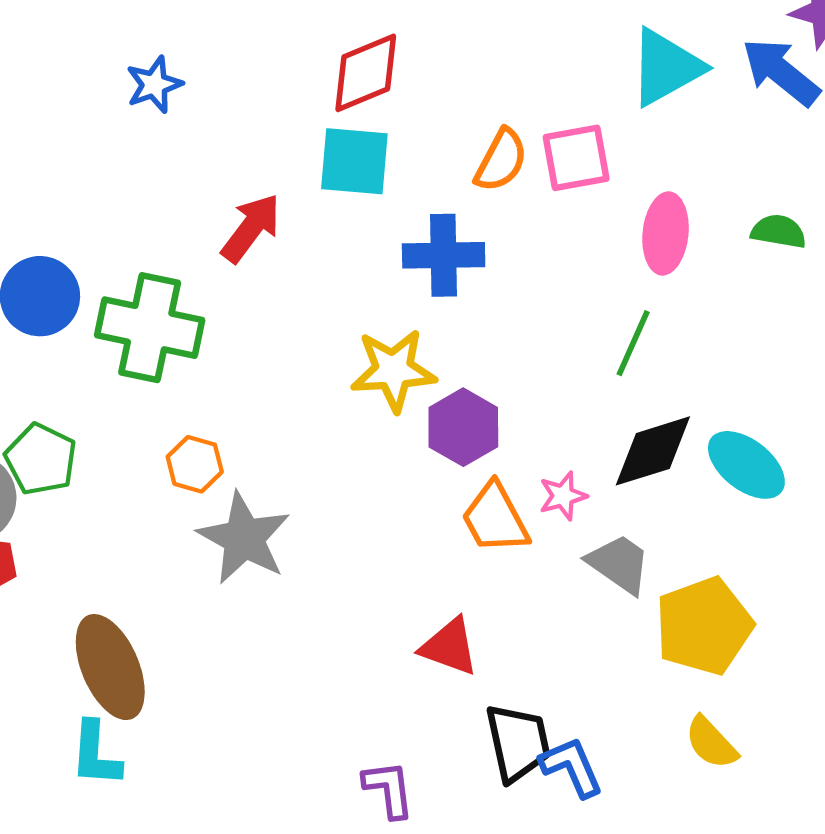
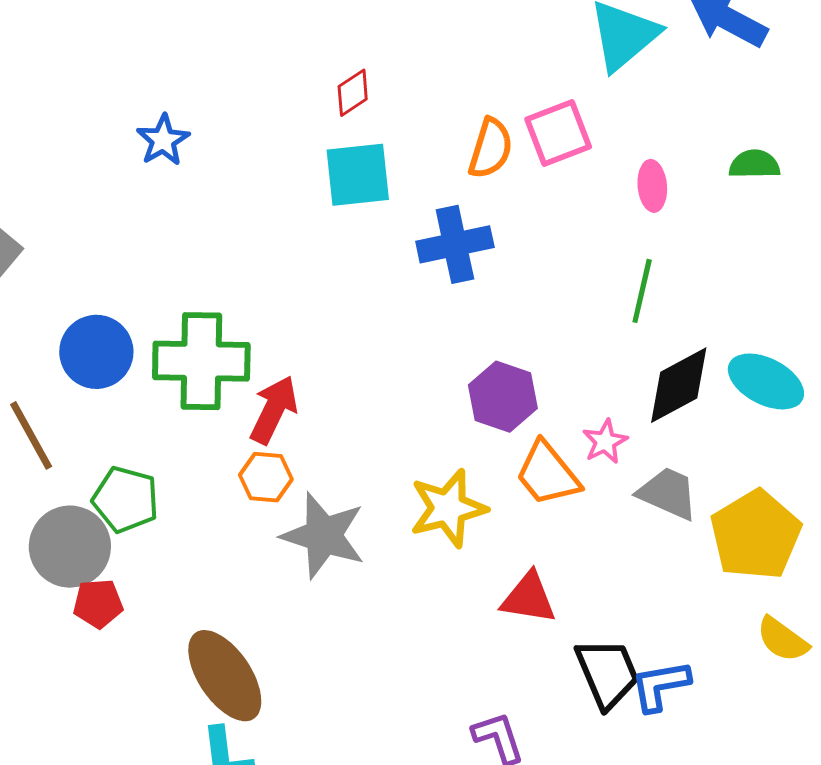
red diamond: (366, 73) -> (353, 93), size x0.6
red arrow: (251, 228) -> (274, 410), moved
pink ellipse: (666, 233) -> (652, 186), size x0.7
yellow star: (393, 370) -> (448, 508), moved
blue L-shape: (572, 767) -> (660, 686), turned -66

